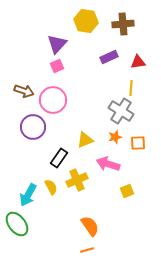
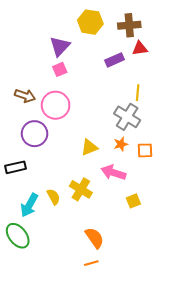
red triangle: (138, 62) -> (140, 48), moved
black rectangle: (59, 158) -> (16, 167), moved, turned 42
yellow cross: (77, 180) -> (81, 189), turned -35

